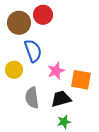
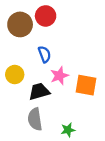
blue semicircle: (33, 51) -> (45, 54), moved, size x0.7
gray semicircle: (32, 98) -> (35, 119), moved
black trapezoid: (61, 99) -> (39, 92), moved

